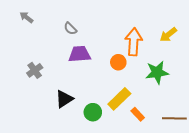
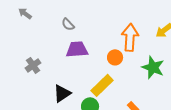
green star: (157, 72) -> (153, 67), turned 30
yellow rectangle: (119, 99) -> (102, 85), moved

